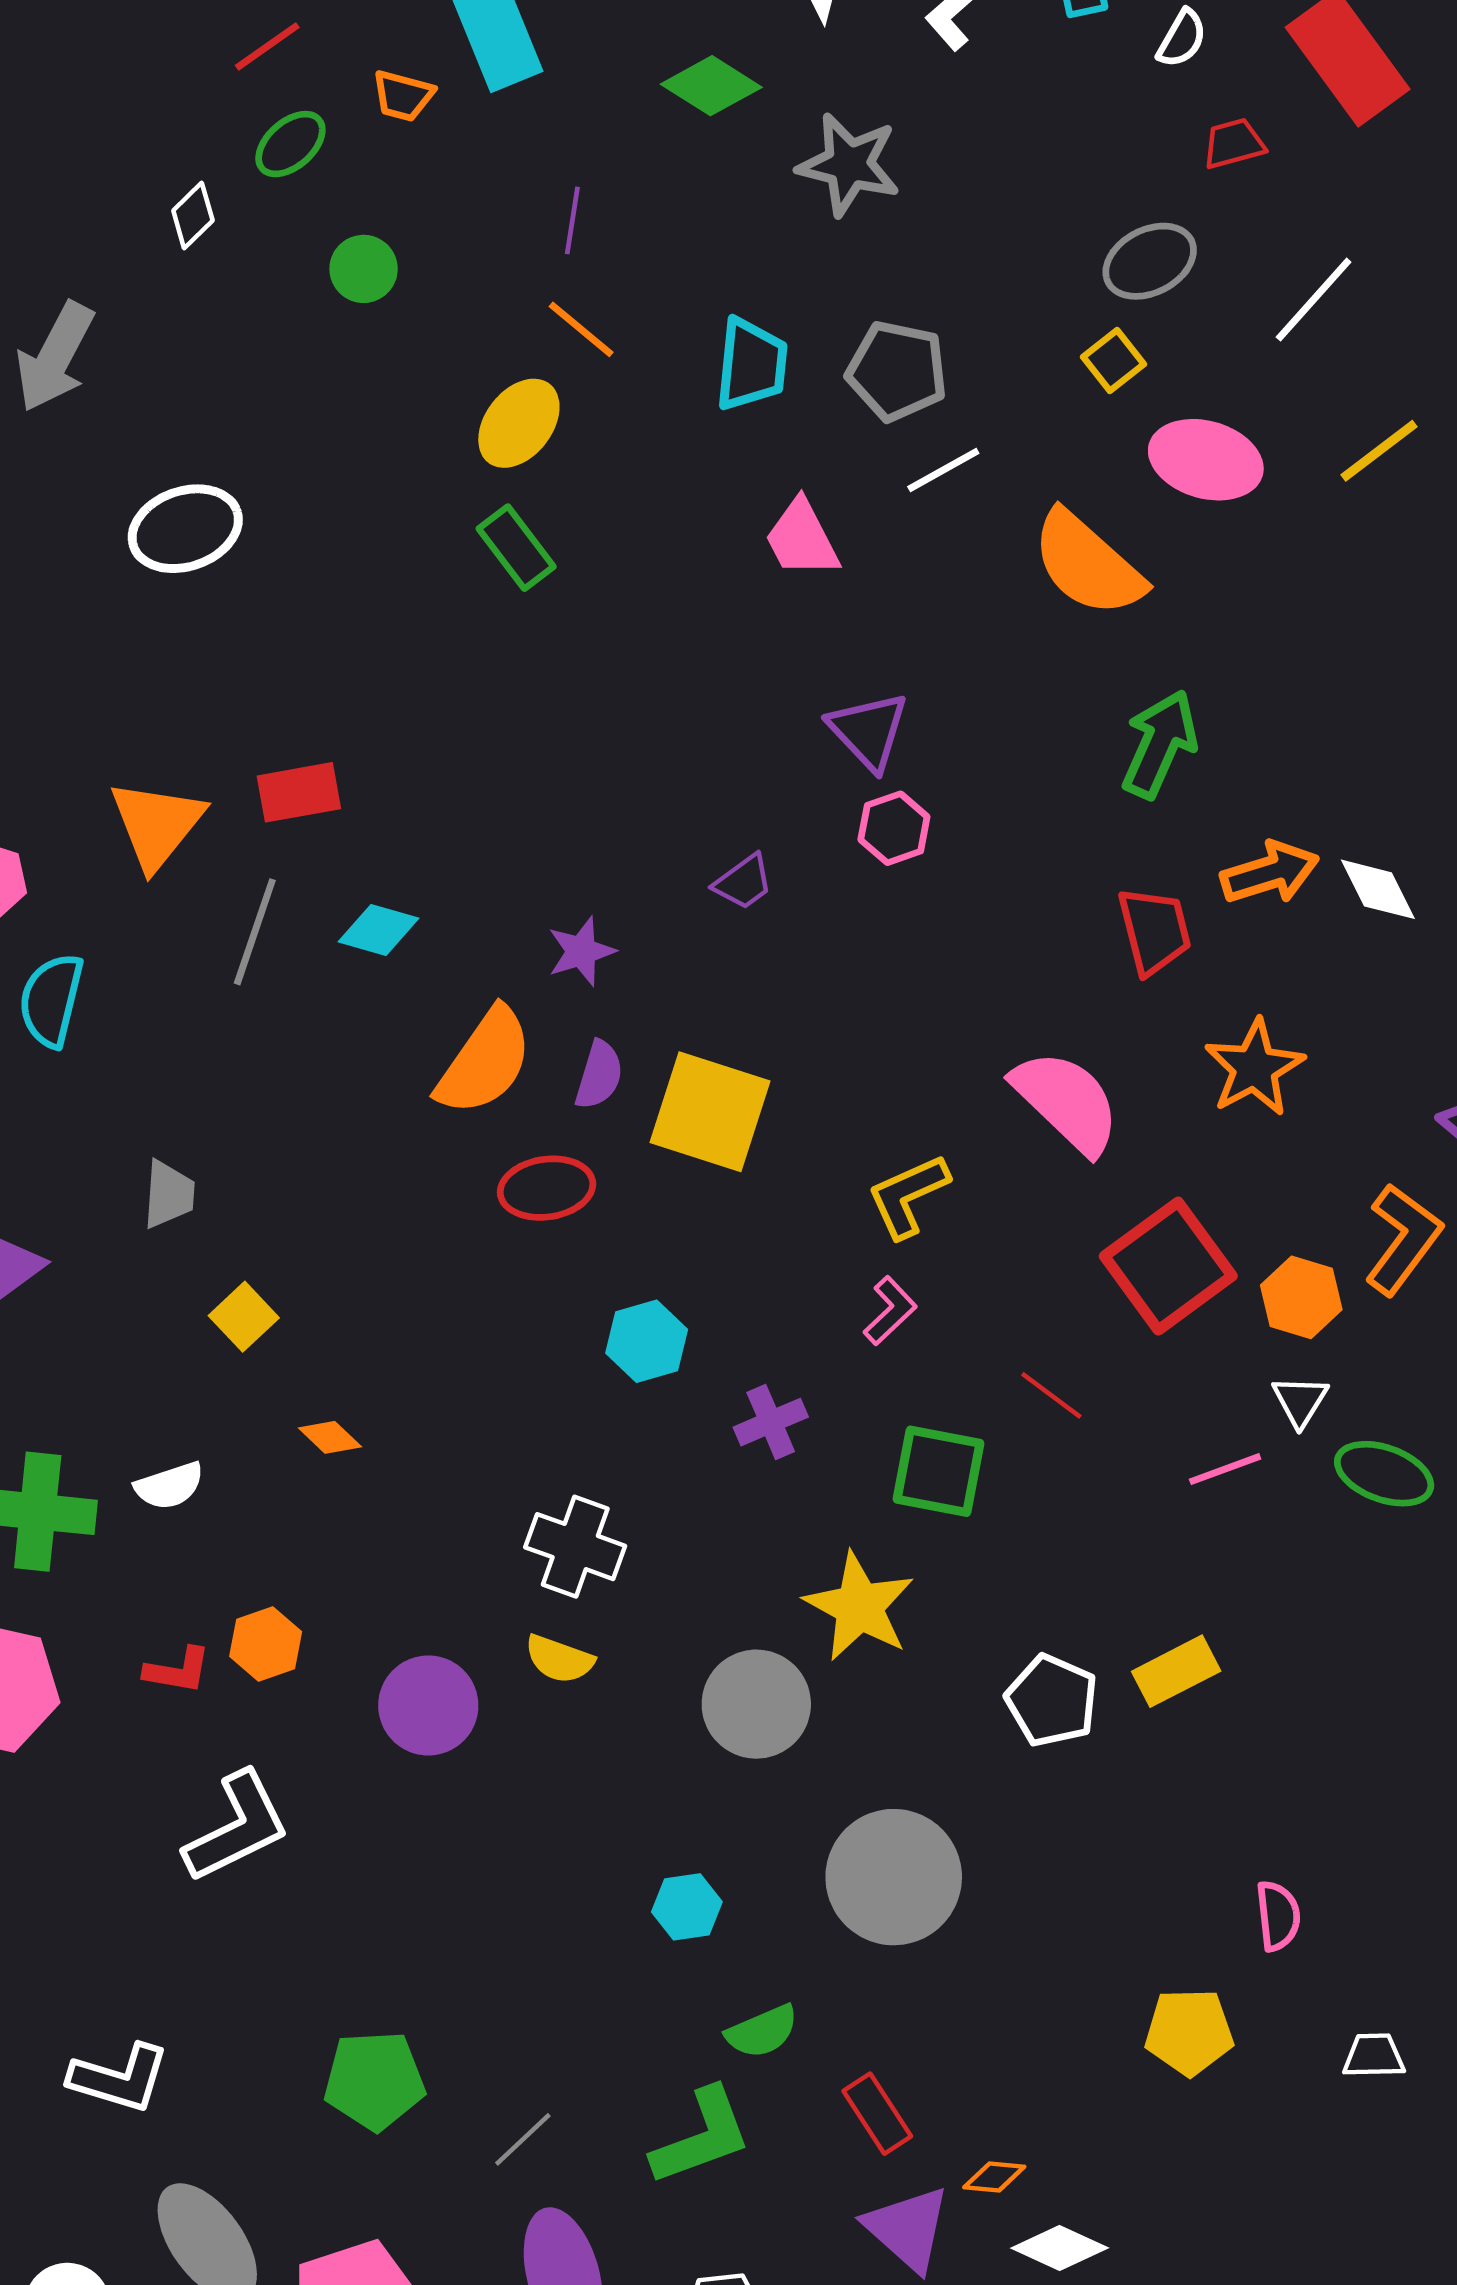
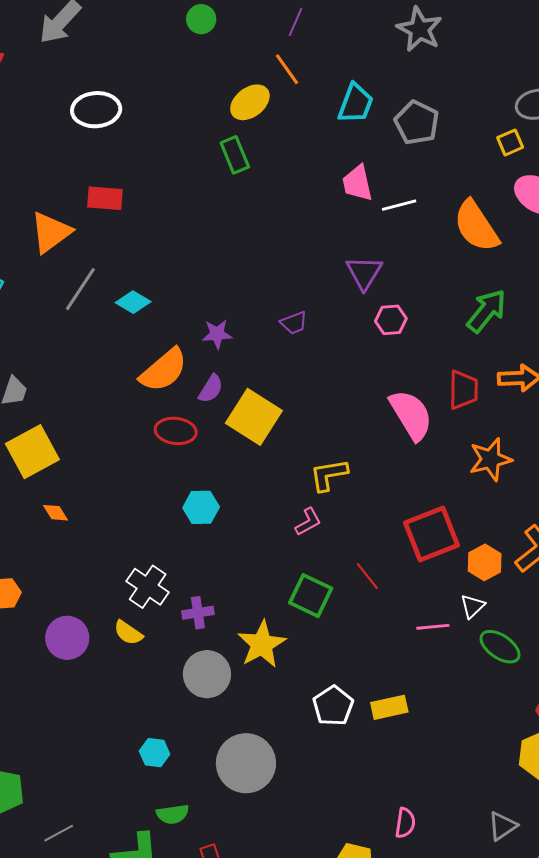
white line: (943, 470) -> (399, 205), moved
red rectangle: (299, 792) -> (105, 198), moved
pink hexagon: (894, 828) -> (391, 320), moved
pink semicircle: (1067, 1102) -> (411, 415), moved
yellow square: (244, 1317) -> (32, 452), size x1.8
purple cross: (771, 1422) -> (198, 613), moved

